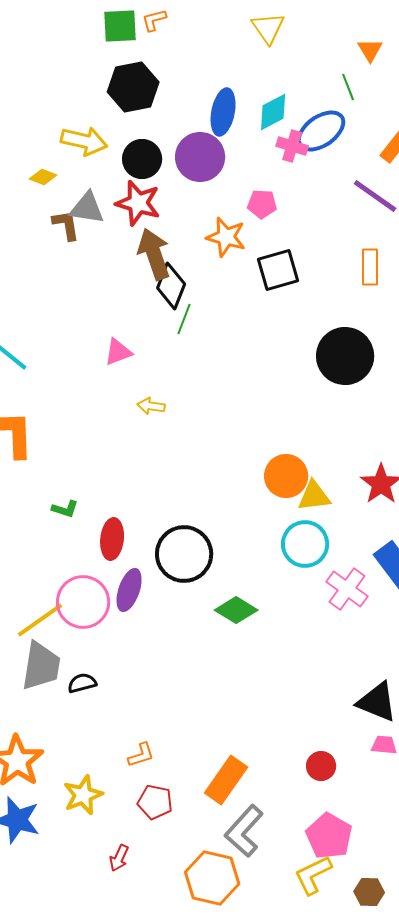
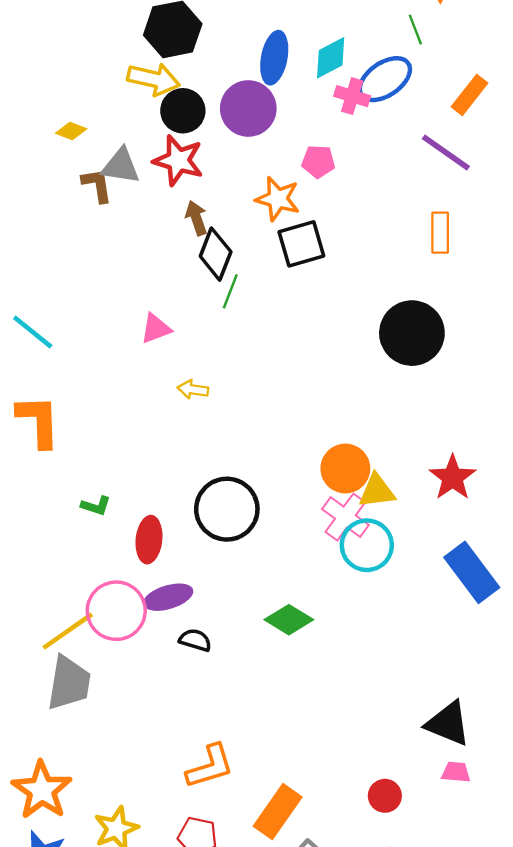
yellow arrow: (84, 141) -> (153, 79), moved
brown arrow: (154, 254) -> (196, 218), size x0.6
black square: (278, 270) -> (301, 244), moved
black circle: (184, 554) -> (227, 509), moved
pink cross: (347, 589) -> (345, 517), moved
purple ellipse: (129, 590) -> (168, 597), turned 54
black semicircle: (82, 683) -> (195, 640), moved, turned 32
orange L-shape: (141, 755) -> (210, 766), moved, size x1.6

